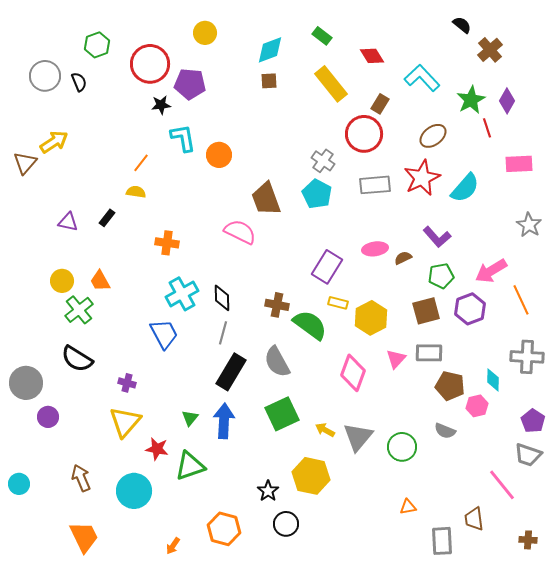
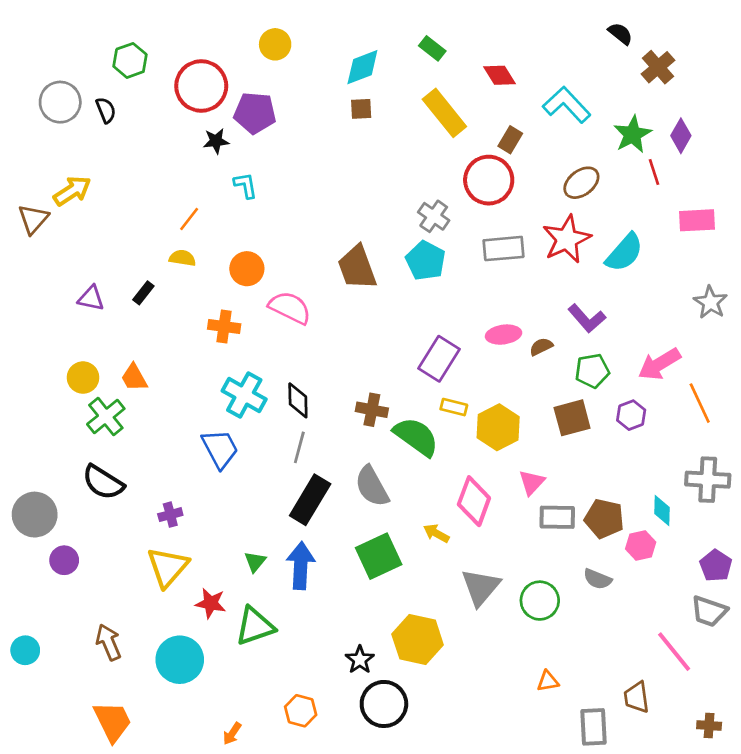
cyan L-shape: (183, 138) -> (246, 185), size x0.7
orange circle: (219, 155) -> (247, 269), moved
pink semicircle: (240, 232) -> (290, 308), moved
cyan cross: (182, 294) -> (244, 395), turned -32
purple hexagon: (470, 309) -> (631, 415), size x0.7
gray rectangle: (429, 353) -> (557, 517), moved
purple cross: (127, 383) -> (170, 515), turned -30
yellow arrow: (325, 430) -> (436, 533), moved
black circle: (286, 524) -> (384, 704), size x1.4
orange hexagon: (224, 529) -> (301, 711), size x0.7

